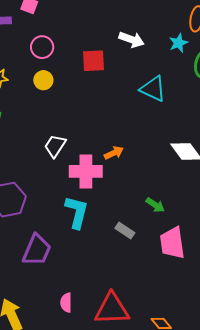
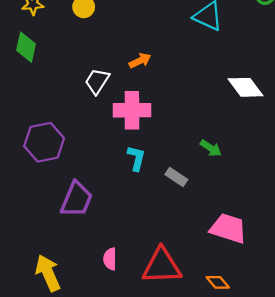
orange arrow: (114, 153) -> (140, 61), moved
cyan L-shape: (77, 212) -> (136, 158), moved, size x0.7
pink trapezoid: (172, 243) -> (228, 228), moved, turned 116

